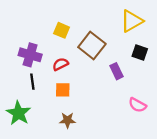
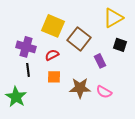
yellow square: (62, 30) -> (53, 26), size x1.6
pink semicircle: (137, 105) -> (104, 92), moved
brown star: (67, 120) -> (80, 88), moved, size x1.5

